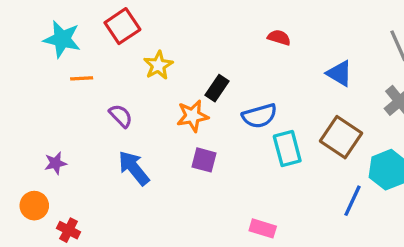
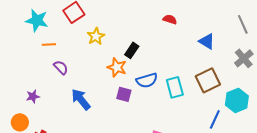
purple semicircle: (121, 116) -> (61, 67), moved
orange star: (193, 116) -> (117, 67), turned 30
blue semicircle: (259, 116) -> (147, 80), moved
brown square: (341, 137) -> (208, 80), turned 30

